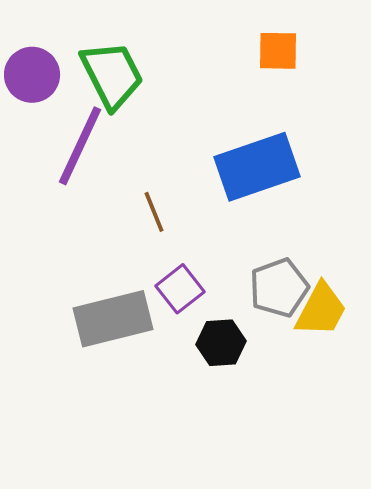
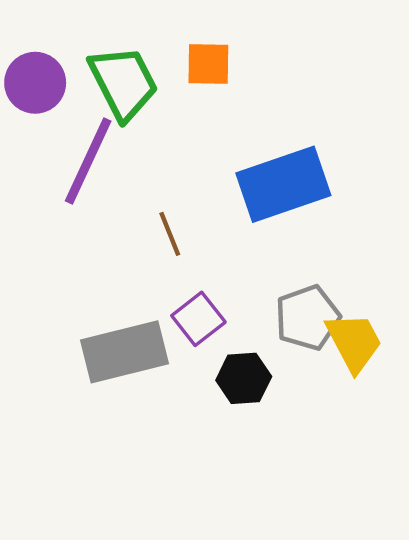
orange square: (278, 51) -> (208, 64), moved
yellow trapezoid: (321, 310) -> (354, 342), turned -56

